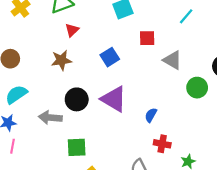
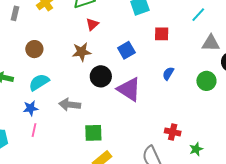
gray triangle: (173, 60) -> (211, 43), moved, turned -30
black circle: (77, 99) -> (101, 76), moved
blue semicircle: (151, 115) -> (168, 73), moved

